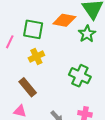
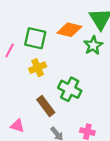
green cross: (80, 76) -> (70, 89), moved
brown rectangle: (28, 87) -> (46, 106), moved

